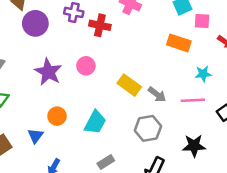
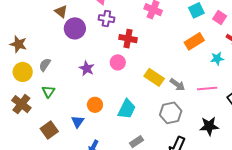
pink square: (202, 21) -> (220, 18), moved, turned 32
red cross: (100, 25) -> (128, 39), moved
orange rectangle: (179, 43) -> (194, 41), turned -48
purple star: (48, 72) -> (87, 68), size x0.7
cyan star: (203, 74) -> (217, 59), moved

